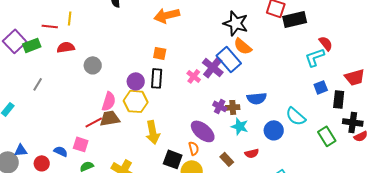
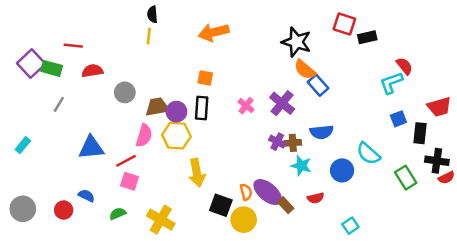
yellow line: (70, 18) -> (149, 36), moved
black rectangle: (295, 19) -> (367, 37), size x0.7
green rectangle: (32, 45) -> (52, 68), turned 36
blue rectangle: (229, 59) -> (318, 85), moved, size x0.7
purple cross: (213, 67) -> (282, 103), moved
gray line: (38, 84) -> (59, 104), moved
brown trapezoid: (110, 118) -> (157, 107), moved
purple ellipse: (203, 131) -> (268, 192), moved
pink square: (81, 144) -> (130, 181), moved
blue triangle: (21, 150) -> (91, 148), moved, size x1.6

